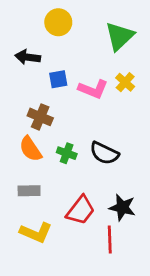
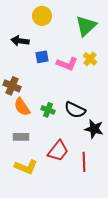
brown cross: (40, 117) -> (12, 86), moved
black star: (122, 207) -> (94, 129), moved
red line: (110, 239) -> (84, 162), moved

